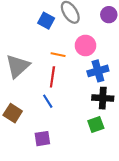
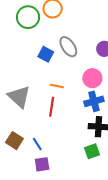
pink circle: (85, 45) -> (92, 78), moved
gray triangle: (18, 66) -> (19, 97), turned -35
blue line: (48, 101) -> (37, 144), moved

